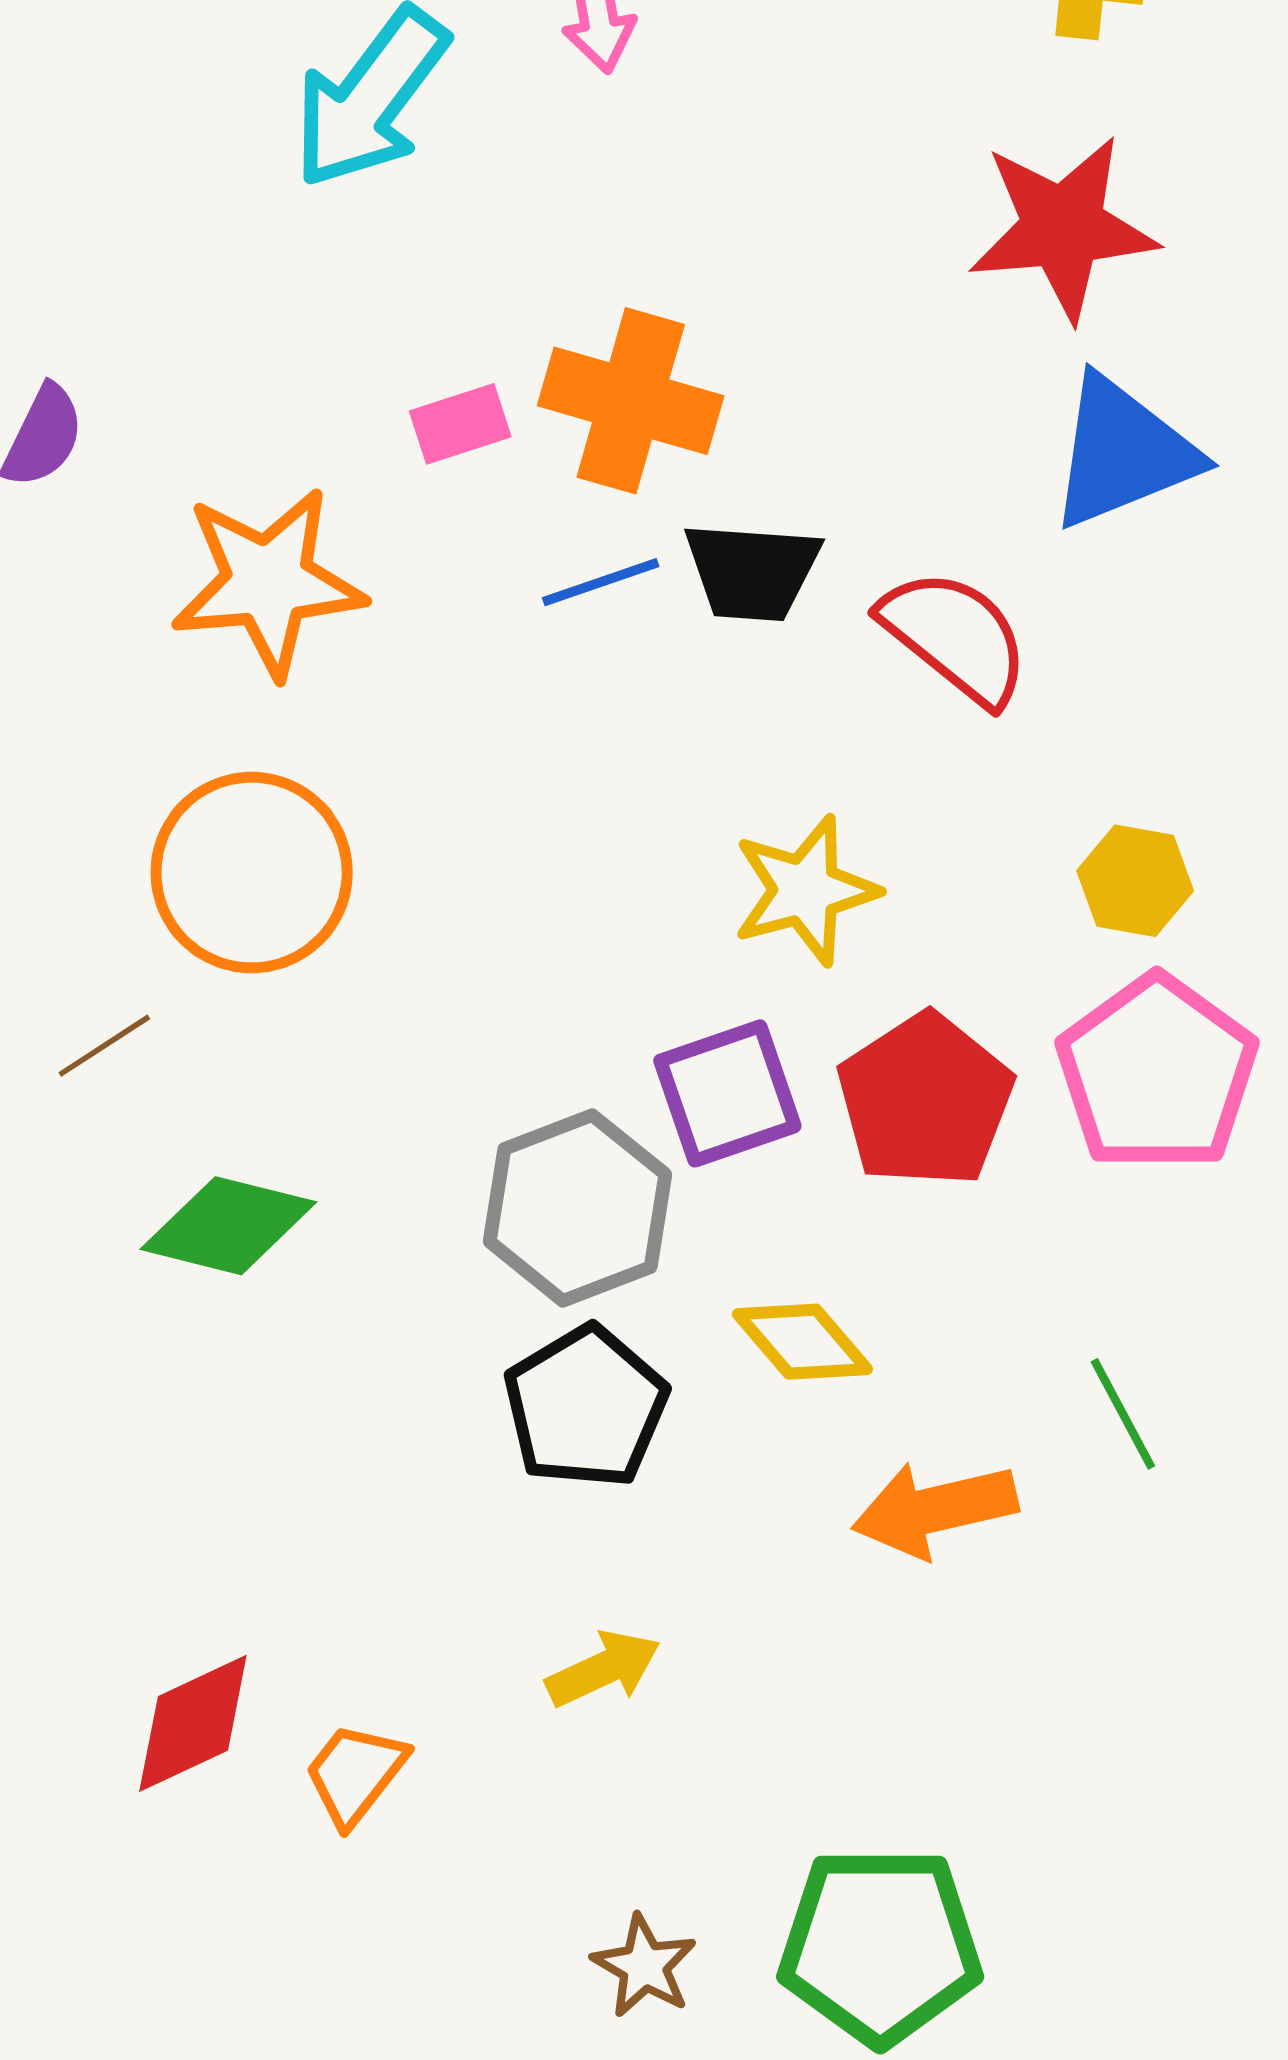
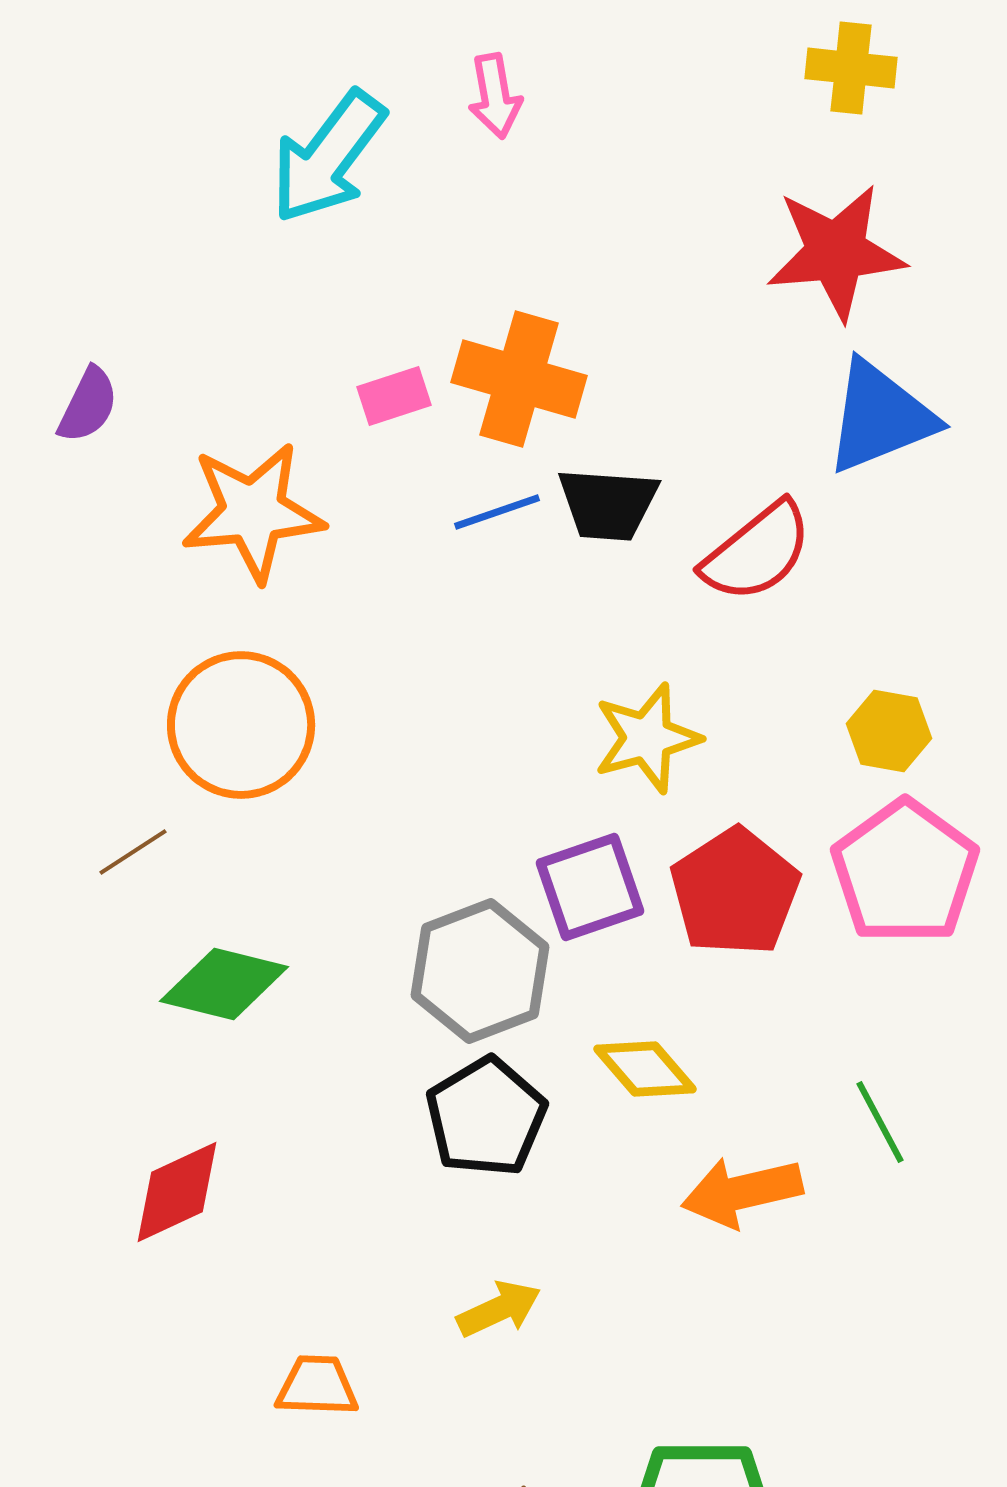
red semicircle: (955, 637) -> (757, 552), turned 102
red diamond: (193, 1723) -> (177, 1192), moved
orange trapezoid: (355, 1774) -> (317, 1386), turned 54

